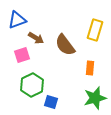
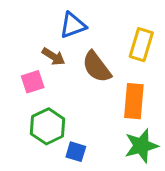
blue triangle: (17, 20) -> (73, 25), moved
orange rectangle: (90, 68) -> (134, 101), size x1.6

